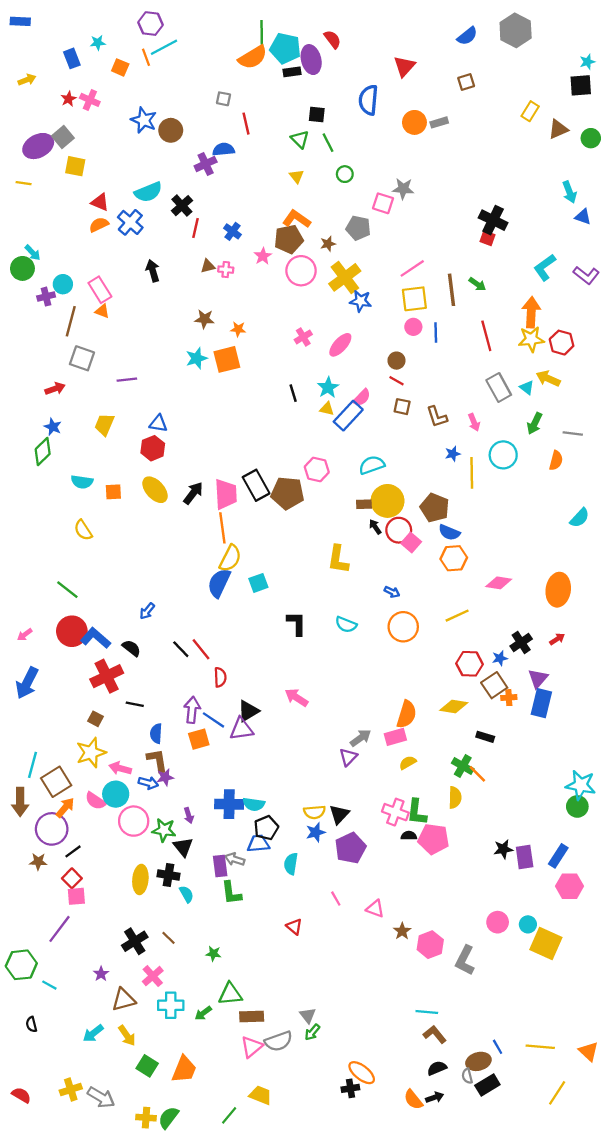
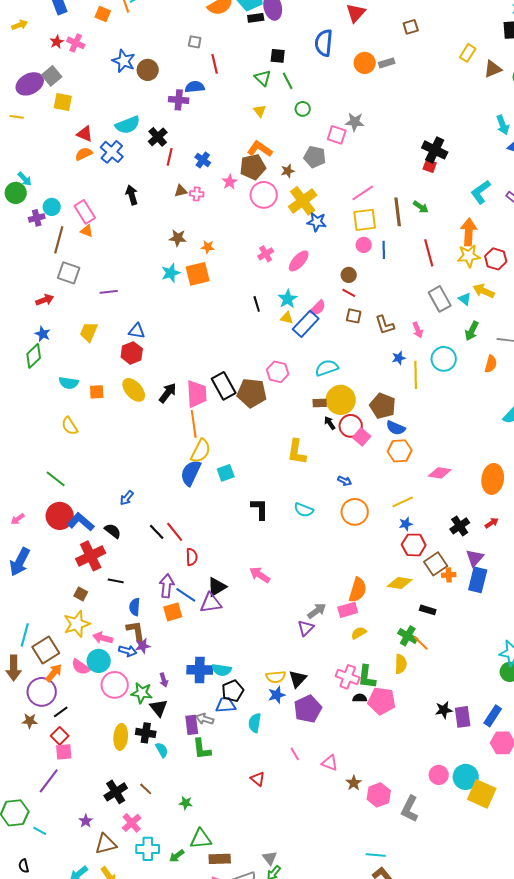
purple cross: (206, 164) -> (179, 100), turned 30
blue star: (500, 658) -> (406, 524), moved
cyan circle: (528, 924) -> (466, 777), size x1.6

